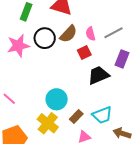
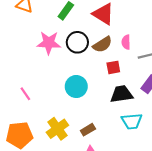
pink semicircle: (91, 34) -> (126, 42), moved
cyan circle: (57, 99) -> (76, 87), moved
cyan trapezoid: (102, 115) -> (132, 121), moved

